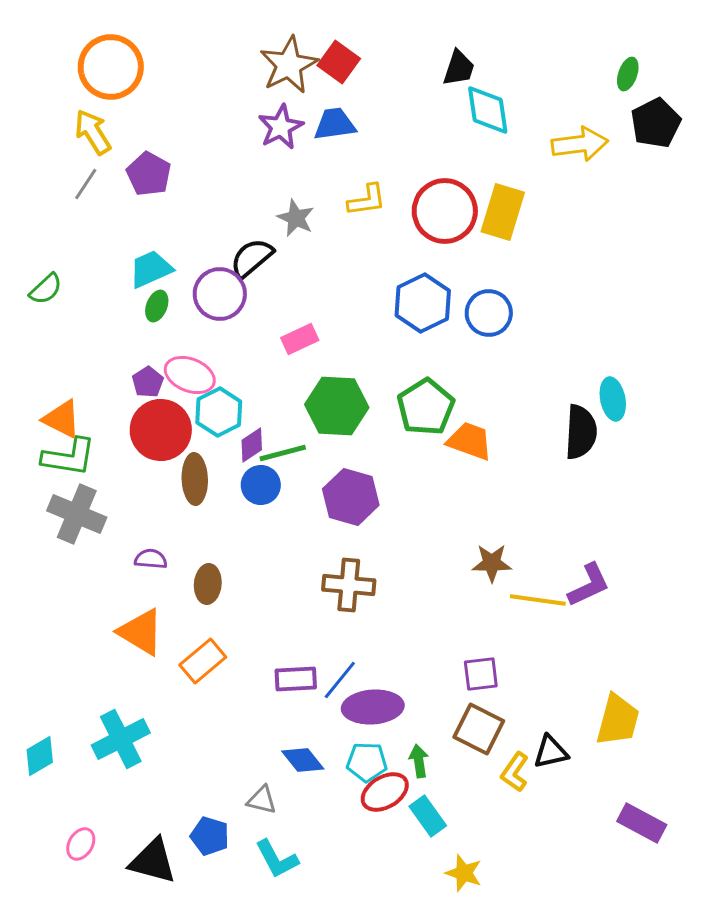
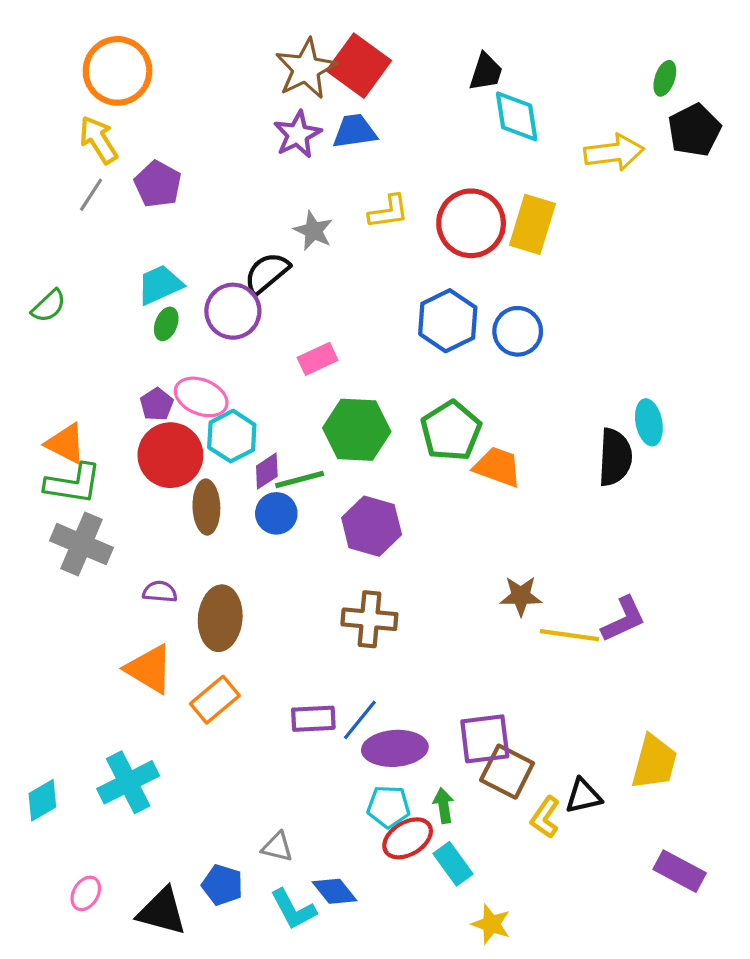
red square: (339, 62) -> (359, 66), size x1.4
brown ellipse: (208, 584) -> (220, 618), size x1.5
purple square: (481, 674) -> (485, 739), moved, size x1.4
blue diamond: (303, 760) -> (335, 891), moved

